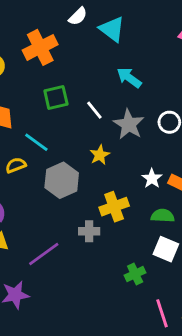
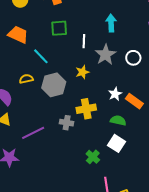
cyan arrow: (129, 78) -> (111, 23), turned 42
white line: (94, 110) -> (84, 41), turned 32
yellow semicircle: (16, 165) -> (26, 79), moved
green cross: (135, 274) -> (93, 157), turned -32

